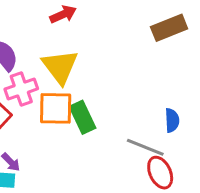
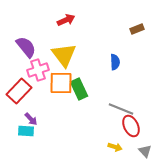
brown rectangle: (169, 28) -> (137, 29), size x0.6
blue semicircle: (172, 120) -> (115, 62), moved

